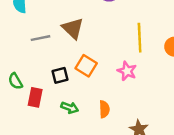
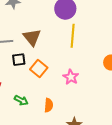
yellow line: (140, 38) -> (73, 36), moved
black square: (60, 75) -> (19, 60), moved

